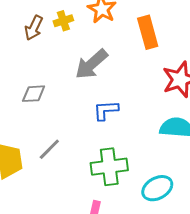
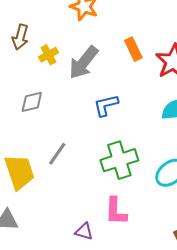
yellow cross: (63, 21) -> (48, 55), moved
orange rectangle: (148, 32) -> (133, 49), moved, size x0.7

